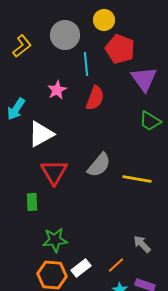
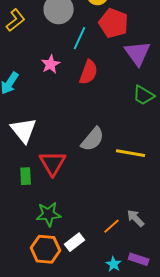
cyan line: (86, 64) -> (80, 38), turned 30
white triangle: (41, 134) -> (24, 130), moved, turned -40
red triangle: (54, 172) -> (53, 163), moved
orange line: (116, 265) -> (112, 226), moved

